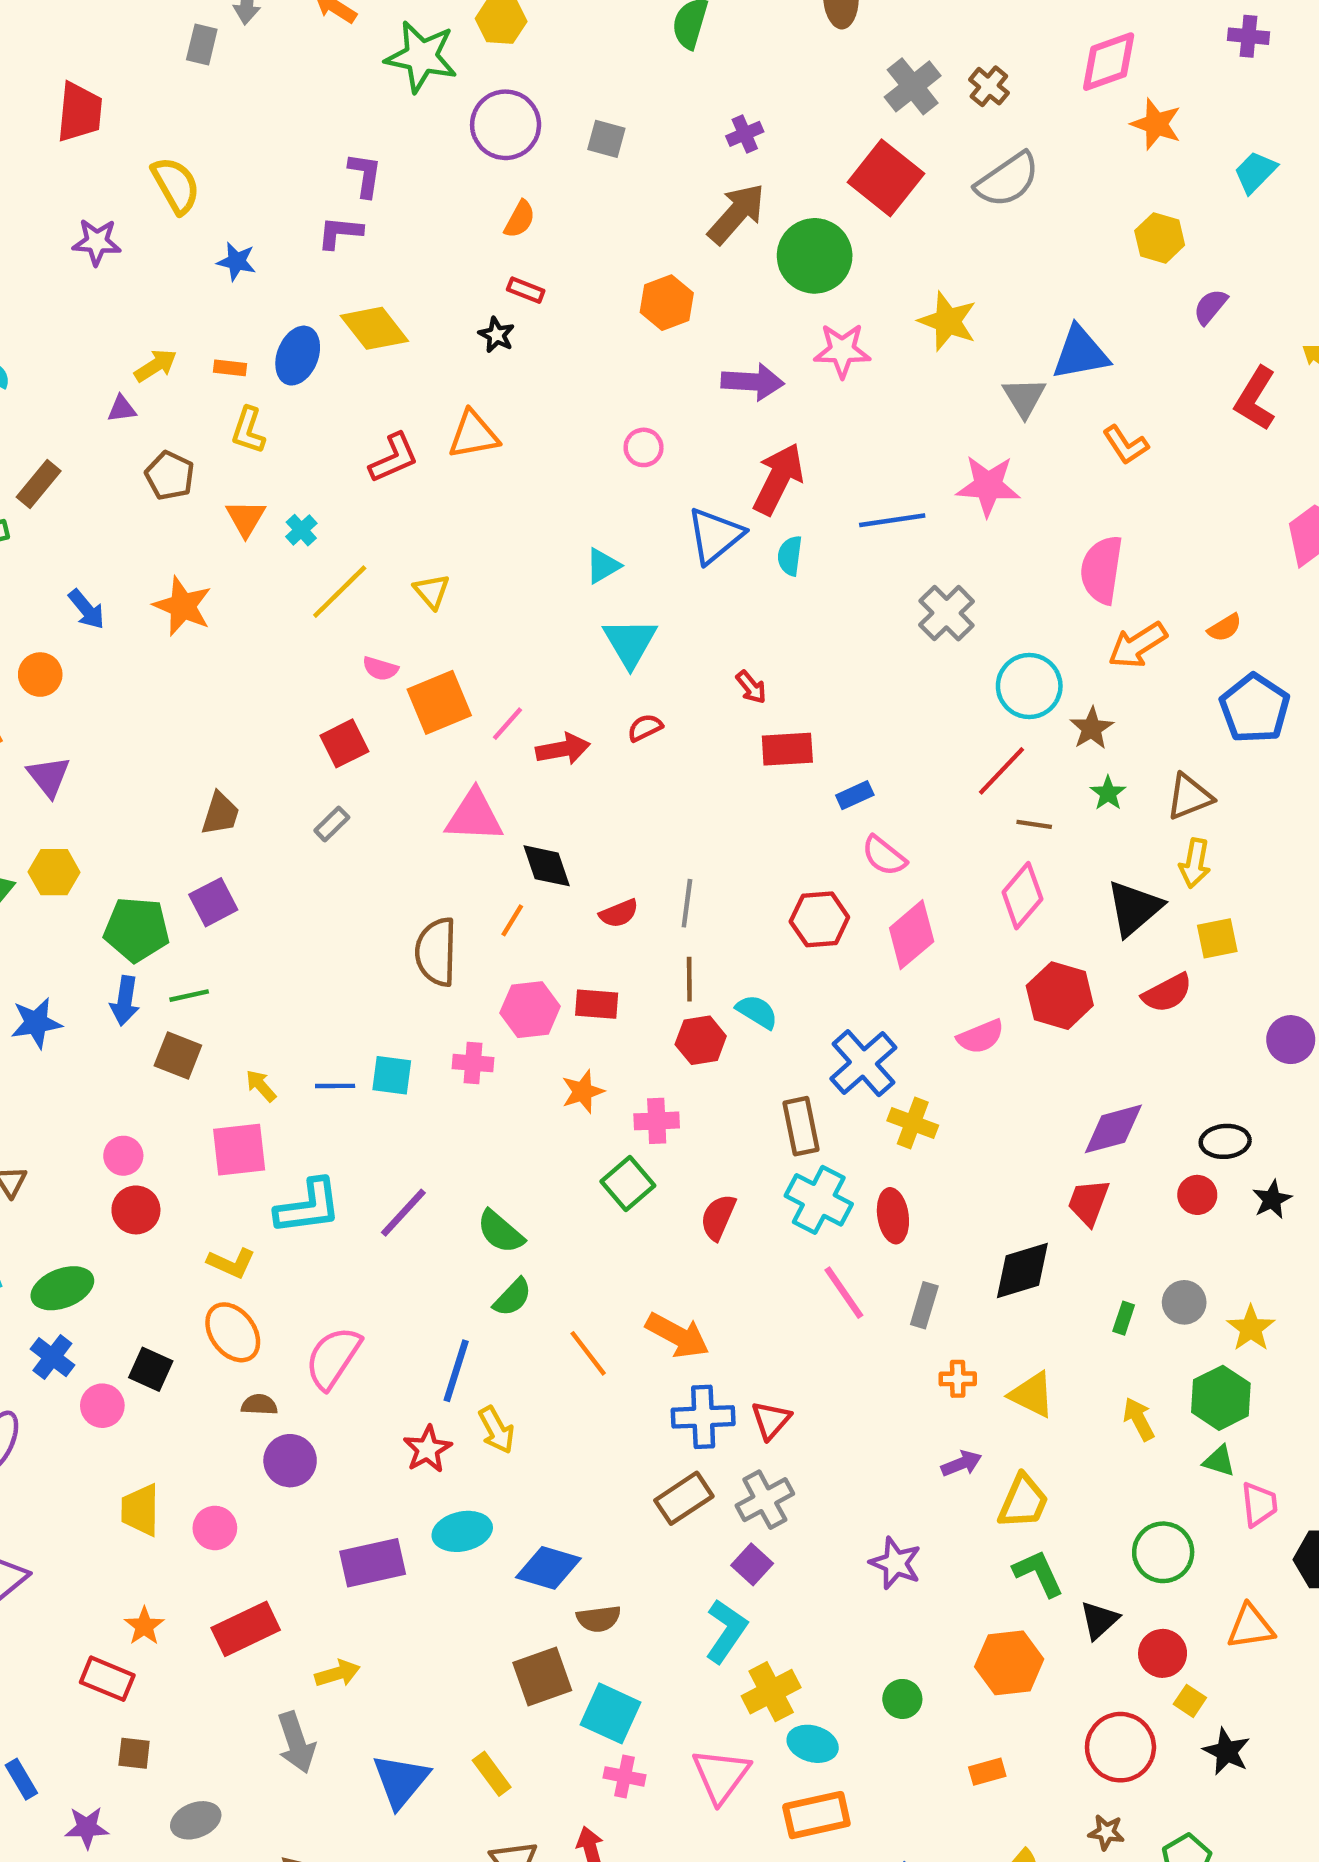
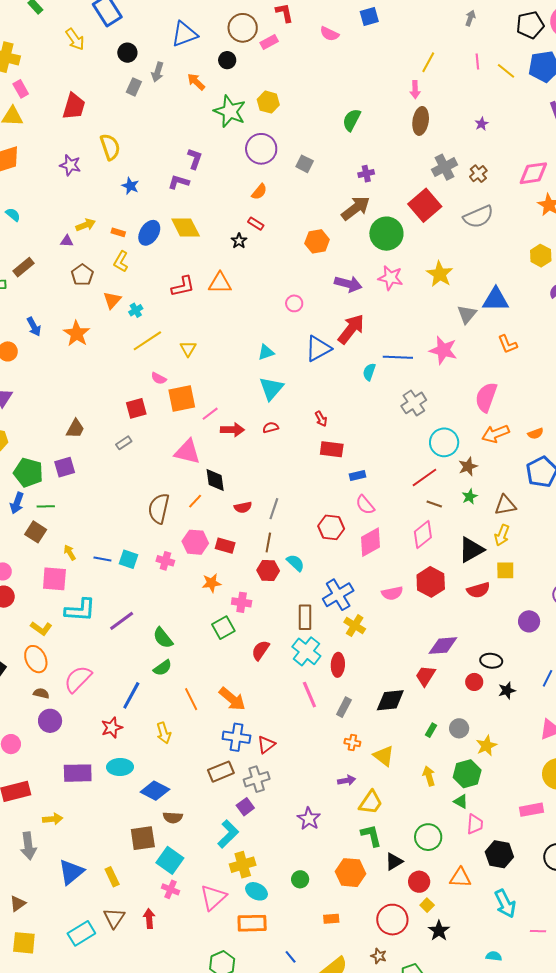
cyan semicircle: (790, 556) -> (369, 372), moved
yellow arrow: (496, 1430) -> (164, 733), moved

